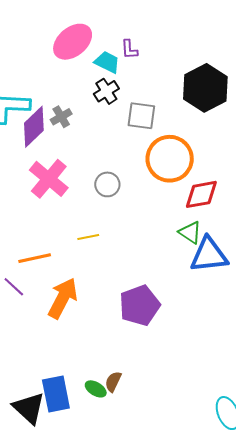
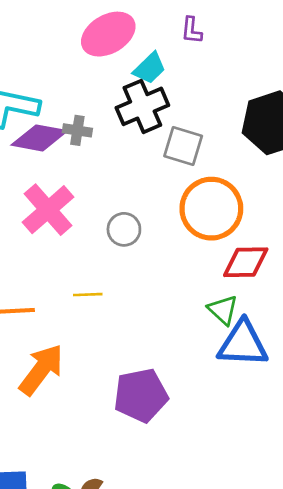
purple L-shape: (129, 49) -> (192, 30), moved
cyan trapezoid: (107, 62) -> (150, 68), turned 100
black cross: (106, 91) -> (142, 106), size x1.5
gray cross: (61, 117) -> (77, 130), turned 30
purple diamond: (34, 127) -> (39, 138), turned 45

